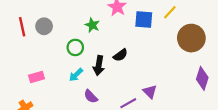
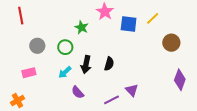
gray circle: (44, 26) -> (37, 46), moved
red line: (22, 27) -> (21, 16), moved
brown circle: (191, 38) -> (171, 43), size x0.7
black semicircle: (120, 55) -> (109, 64), moved, turned -40

